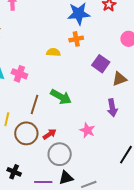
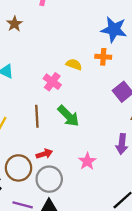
pink cross: (19, 74) -> (52, 82), moved
brown line: (35, 104) -> (37, 116), turned -36
brown circle: (26, 133) -> (19, 168), moved

